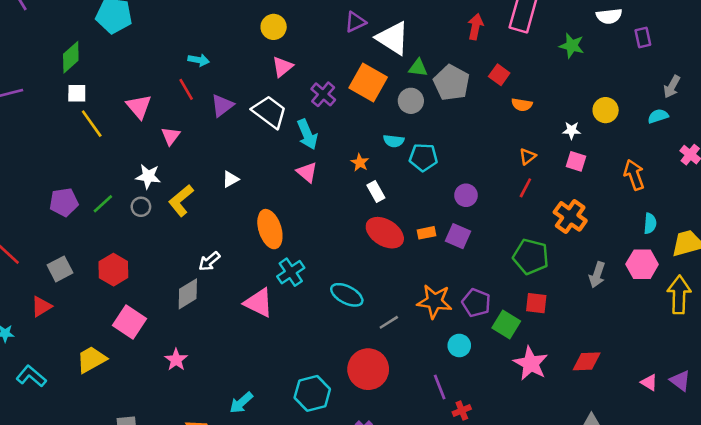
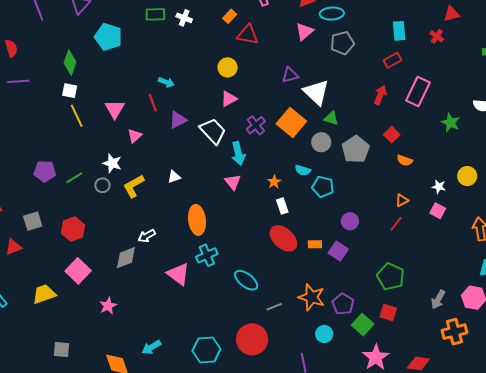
green diamond: (71, 57) -> (70, 62), turned -40
gray pentagon: (451, 83) -> (356, 149), moved
orange cross: (570, 216) -> (454, 332), moved, turned 30

